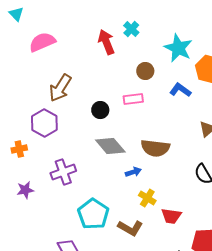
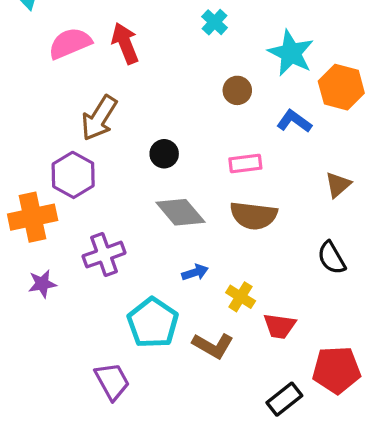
red arrow: (106, 42) -> (125, 43), moved
pink rectangle: (133, 99) -> (245, 164), moved
orange cross: (19, 149) -> (33, 217), size x1.8
blue arrow: (133, 172) -> (195, 272), moved

